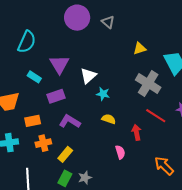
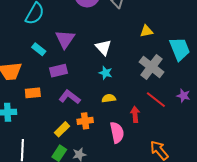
white triangle: (88, 76) -> (103, 47), moved, turned -36
yellow semicircle: (109, 119) -> (109, 98), turned -32
orange cross: (43, 143) -> (85, 121), moved
pink semicircle: (120, 152) -> (117, 132), size x1.5

